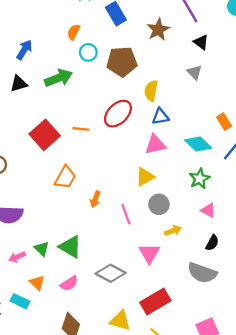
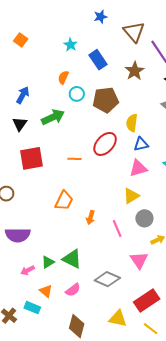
black triangle: (19, 84) -> (20, 124), turned -35
red square: (45, 135) -> (31, 158), moved, turned 35
green triangle: (42, 249) -> (48, 262), turned 48

